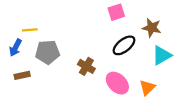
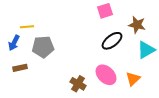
brown cross: (86, 66) -> (78, 84), moved

